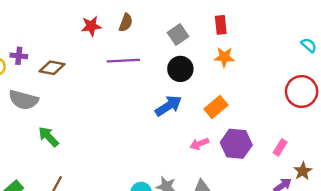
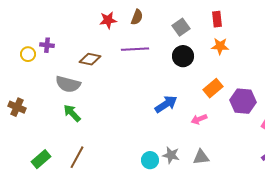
brown diamond: (52, 68) -> (90, 59), moved
gray semicircle: (23, 100) -> (68, 84), moved
blue arrow: (168, 106) -> (166, 104), moved
purple hexagon: (236, 144) -> (243, 101), moved

